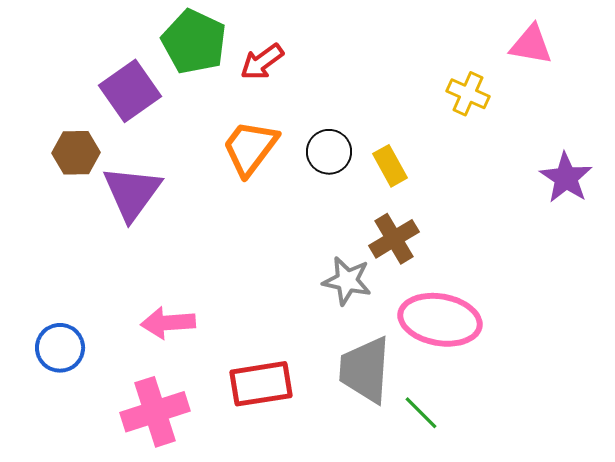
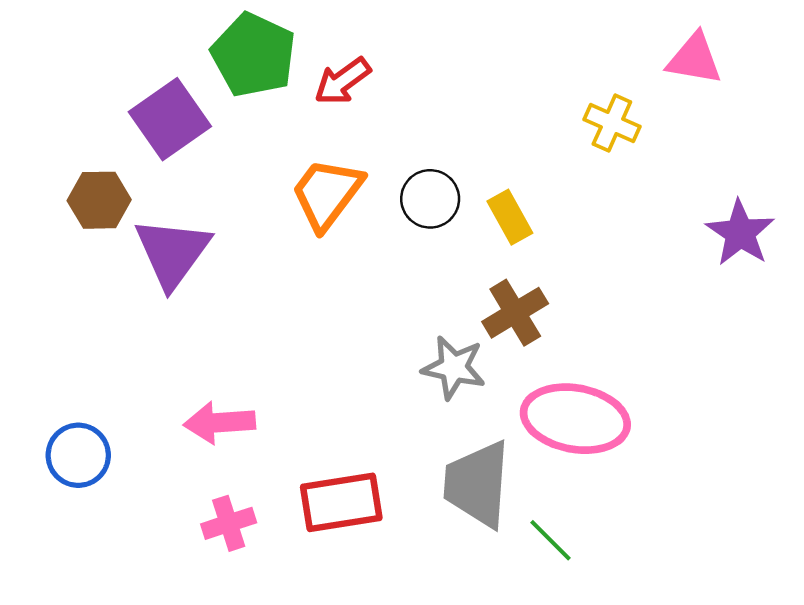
pink cross: (155, 412) -> (229, 523), moved, size x0.6

